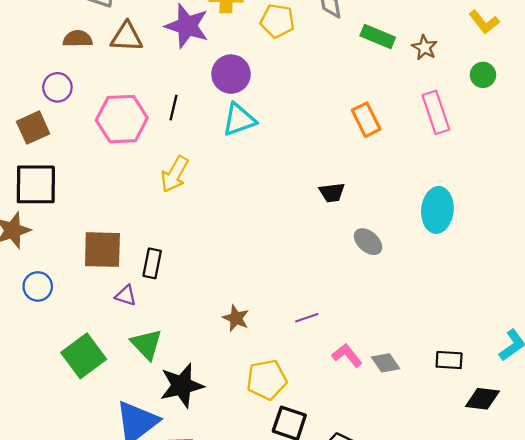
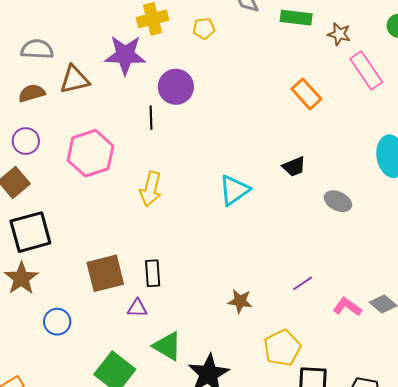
yellow pentagon: (277, 21) -> (204, 28), size x0.7
brown star: (424, 47) -> (339, 34), moved
black line: (173, 108) -> (151, 118), moved
cyan triangle: (239, 120) -> (234, 190), moved

